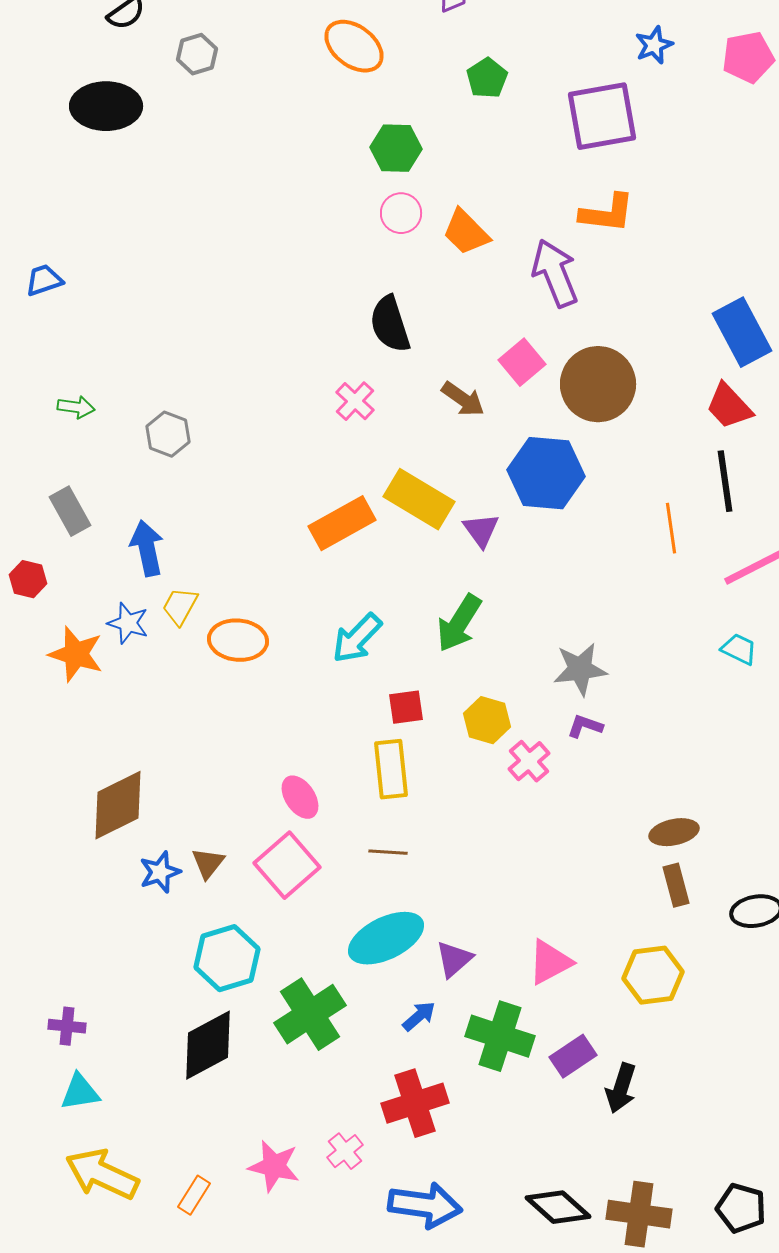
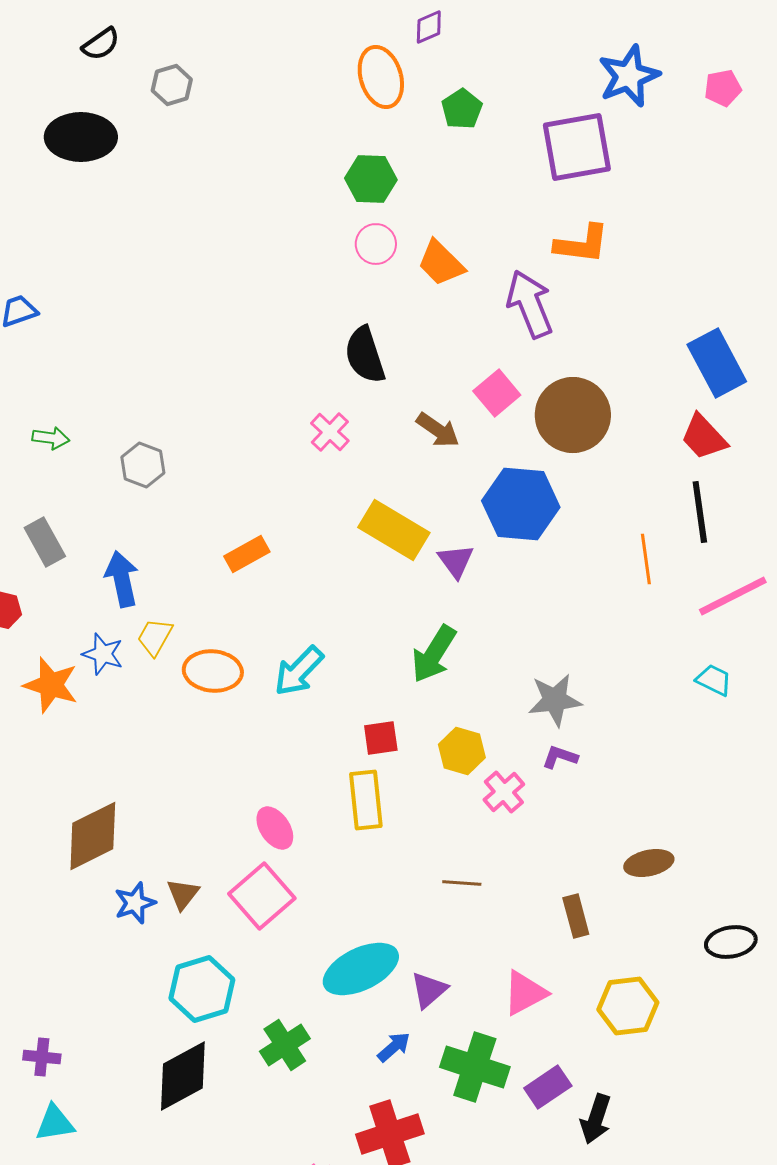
blue star: (654, 45) -> (629, 76), size x1.6
orange ellipse: (354, 46) -> (381, 77), moved, turned 36
pink pentagon: (748, 57) -> (723, 88), size x0.7
orange rectangle: (342, 523) -> (247, 554), moved, size x0.7
cyan arrow: (357, 638) -> (299, 671), moved
brown line: (388, 852) -> (462, 883), moved
brown rectangle: (676, 885) -> (576, 916), moved
green cross: (310, 1014) -> (285, 1045), size x0.7

